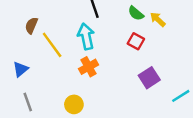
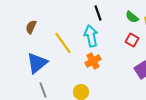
brown semicircle: (31, 25) -> (31, 27), moved
blue triangle: (20, 69) -> (37, 63), size x1.6

